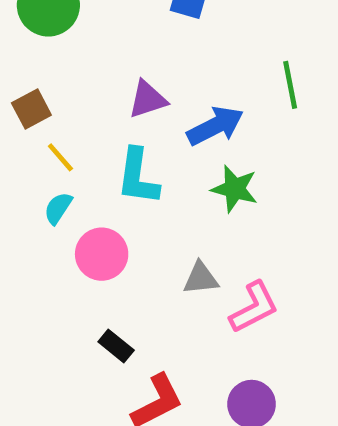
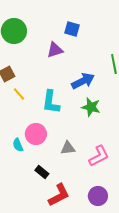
purple triangle: (148, 99) -> (55, 50), moved
cyan semicircle: (58, 208) -> (18, 145), moved, turned -56
gray triangle: (201, 278) -> (68, 148), moved

